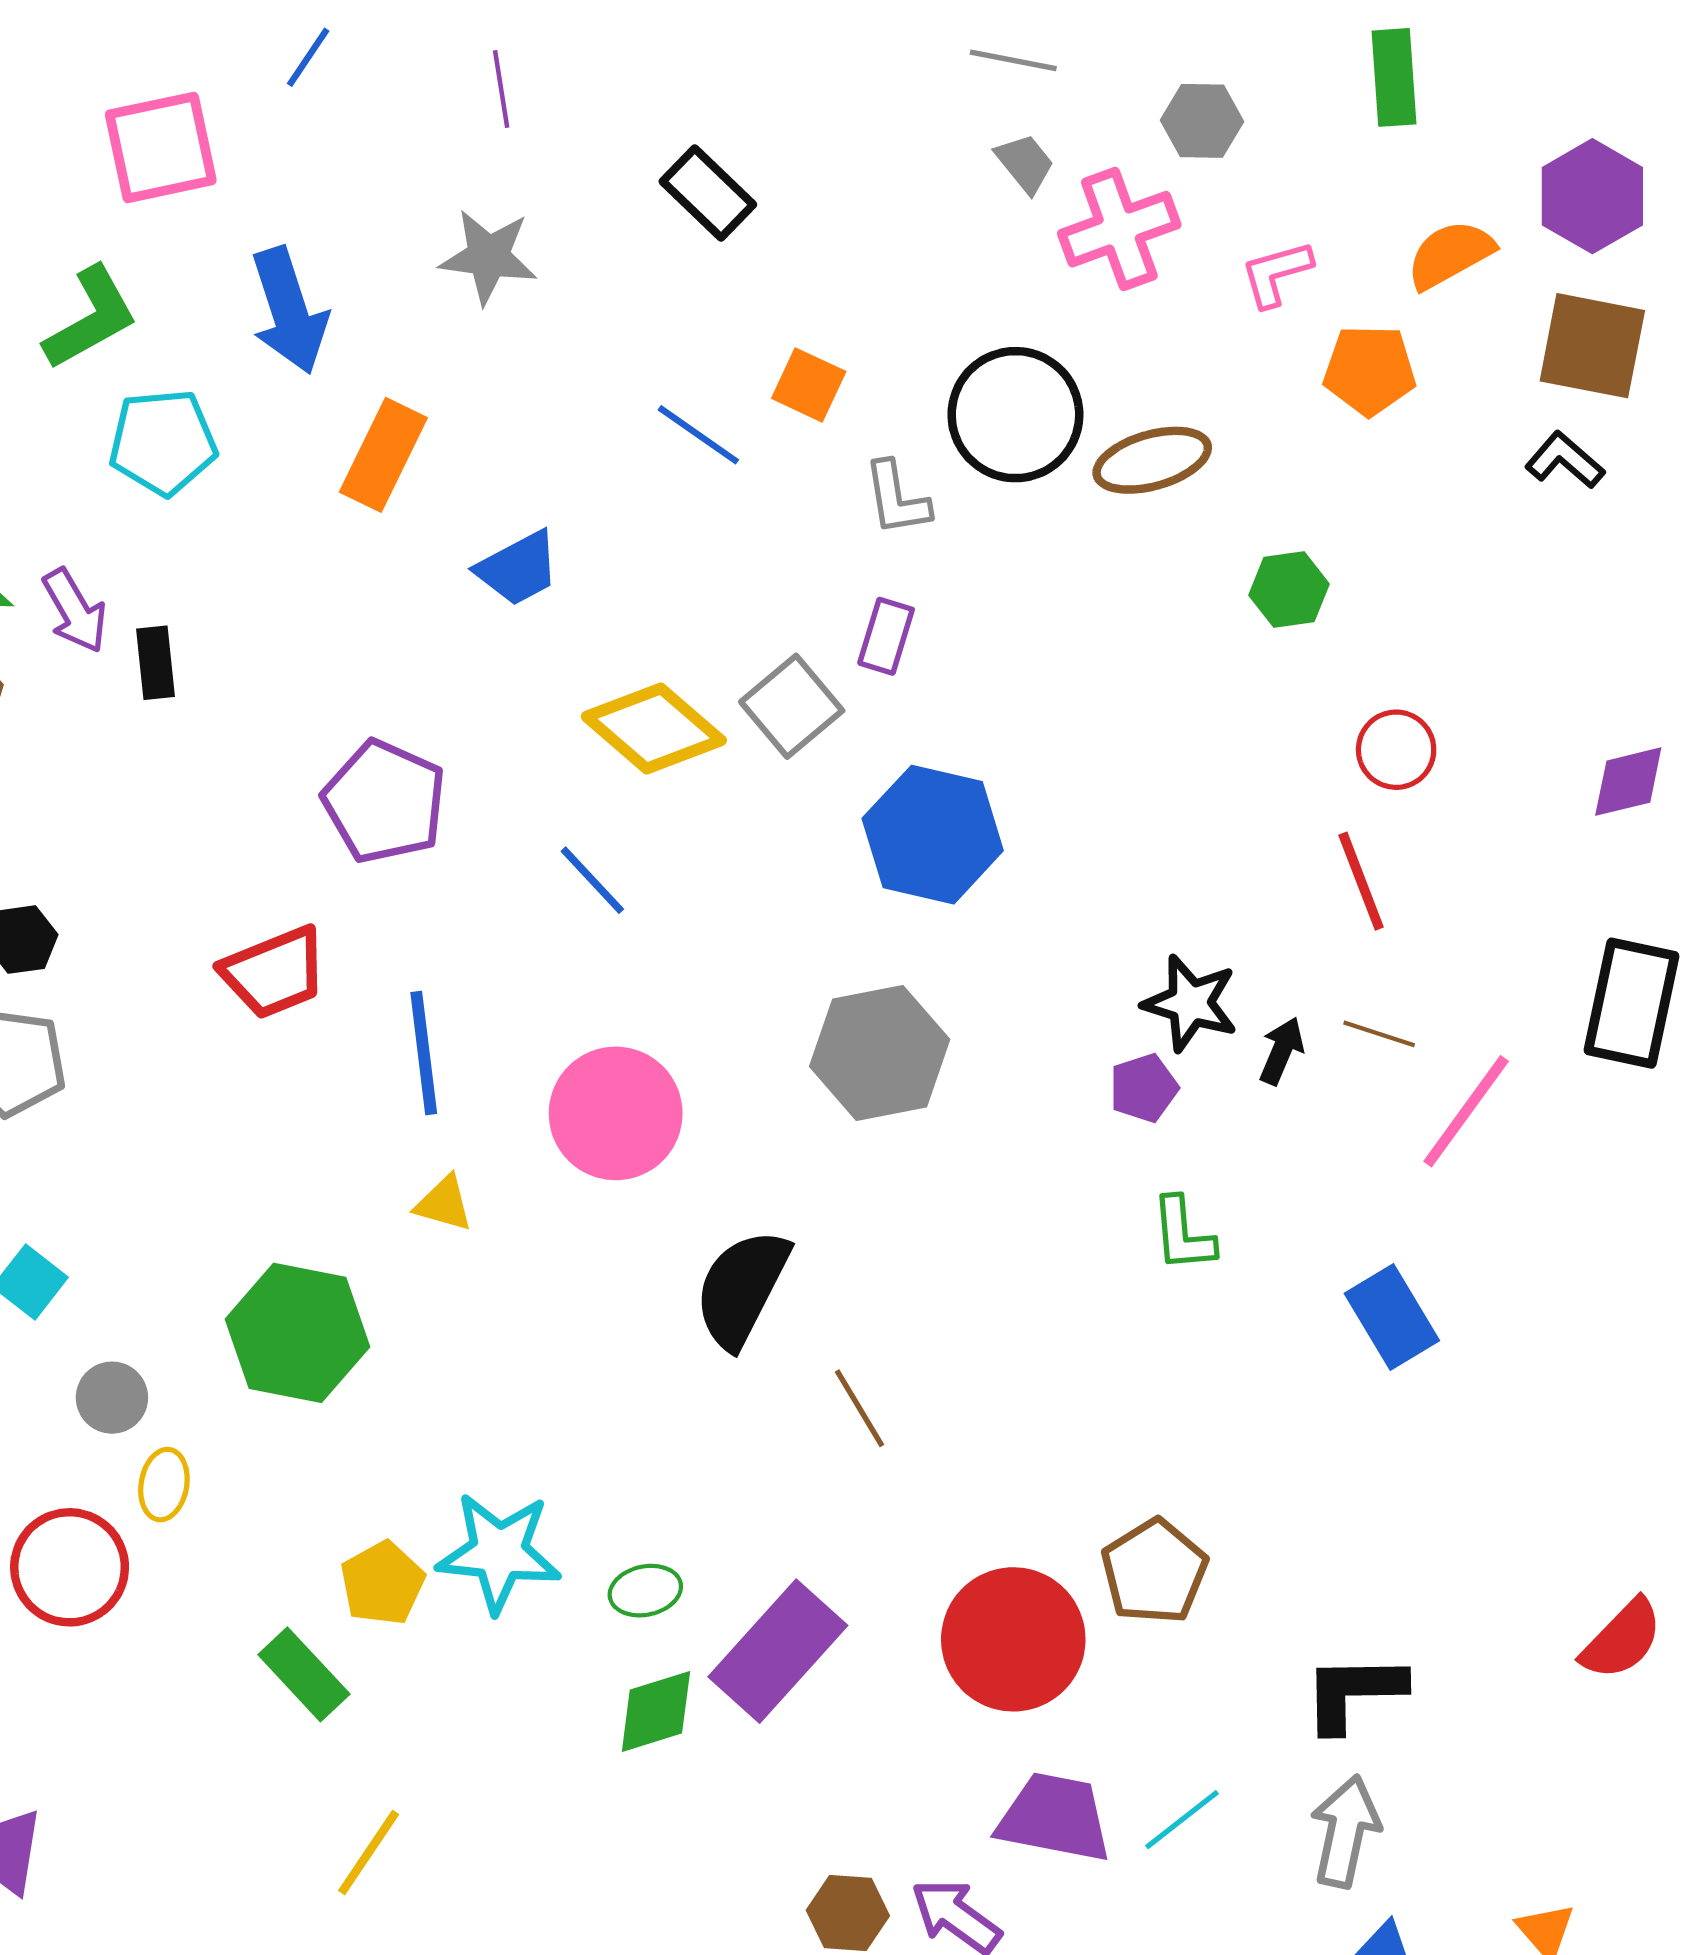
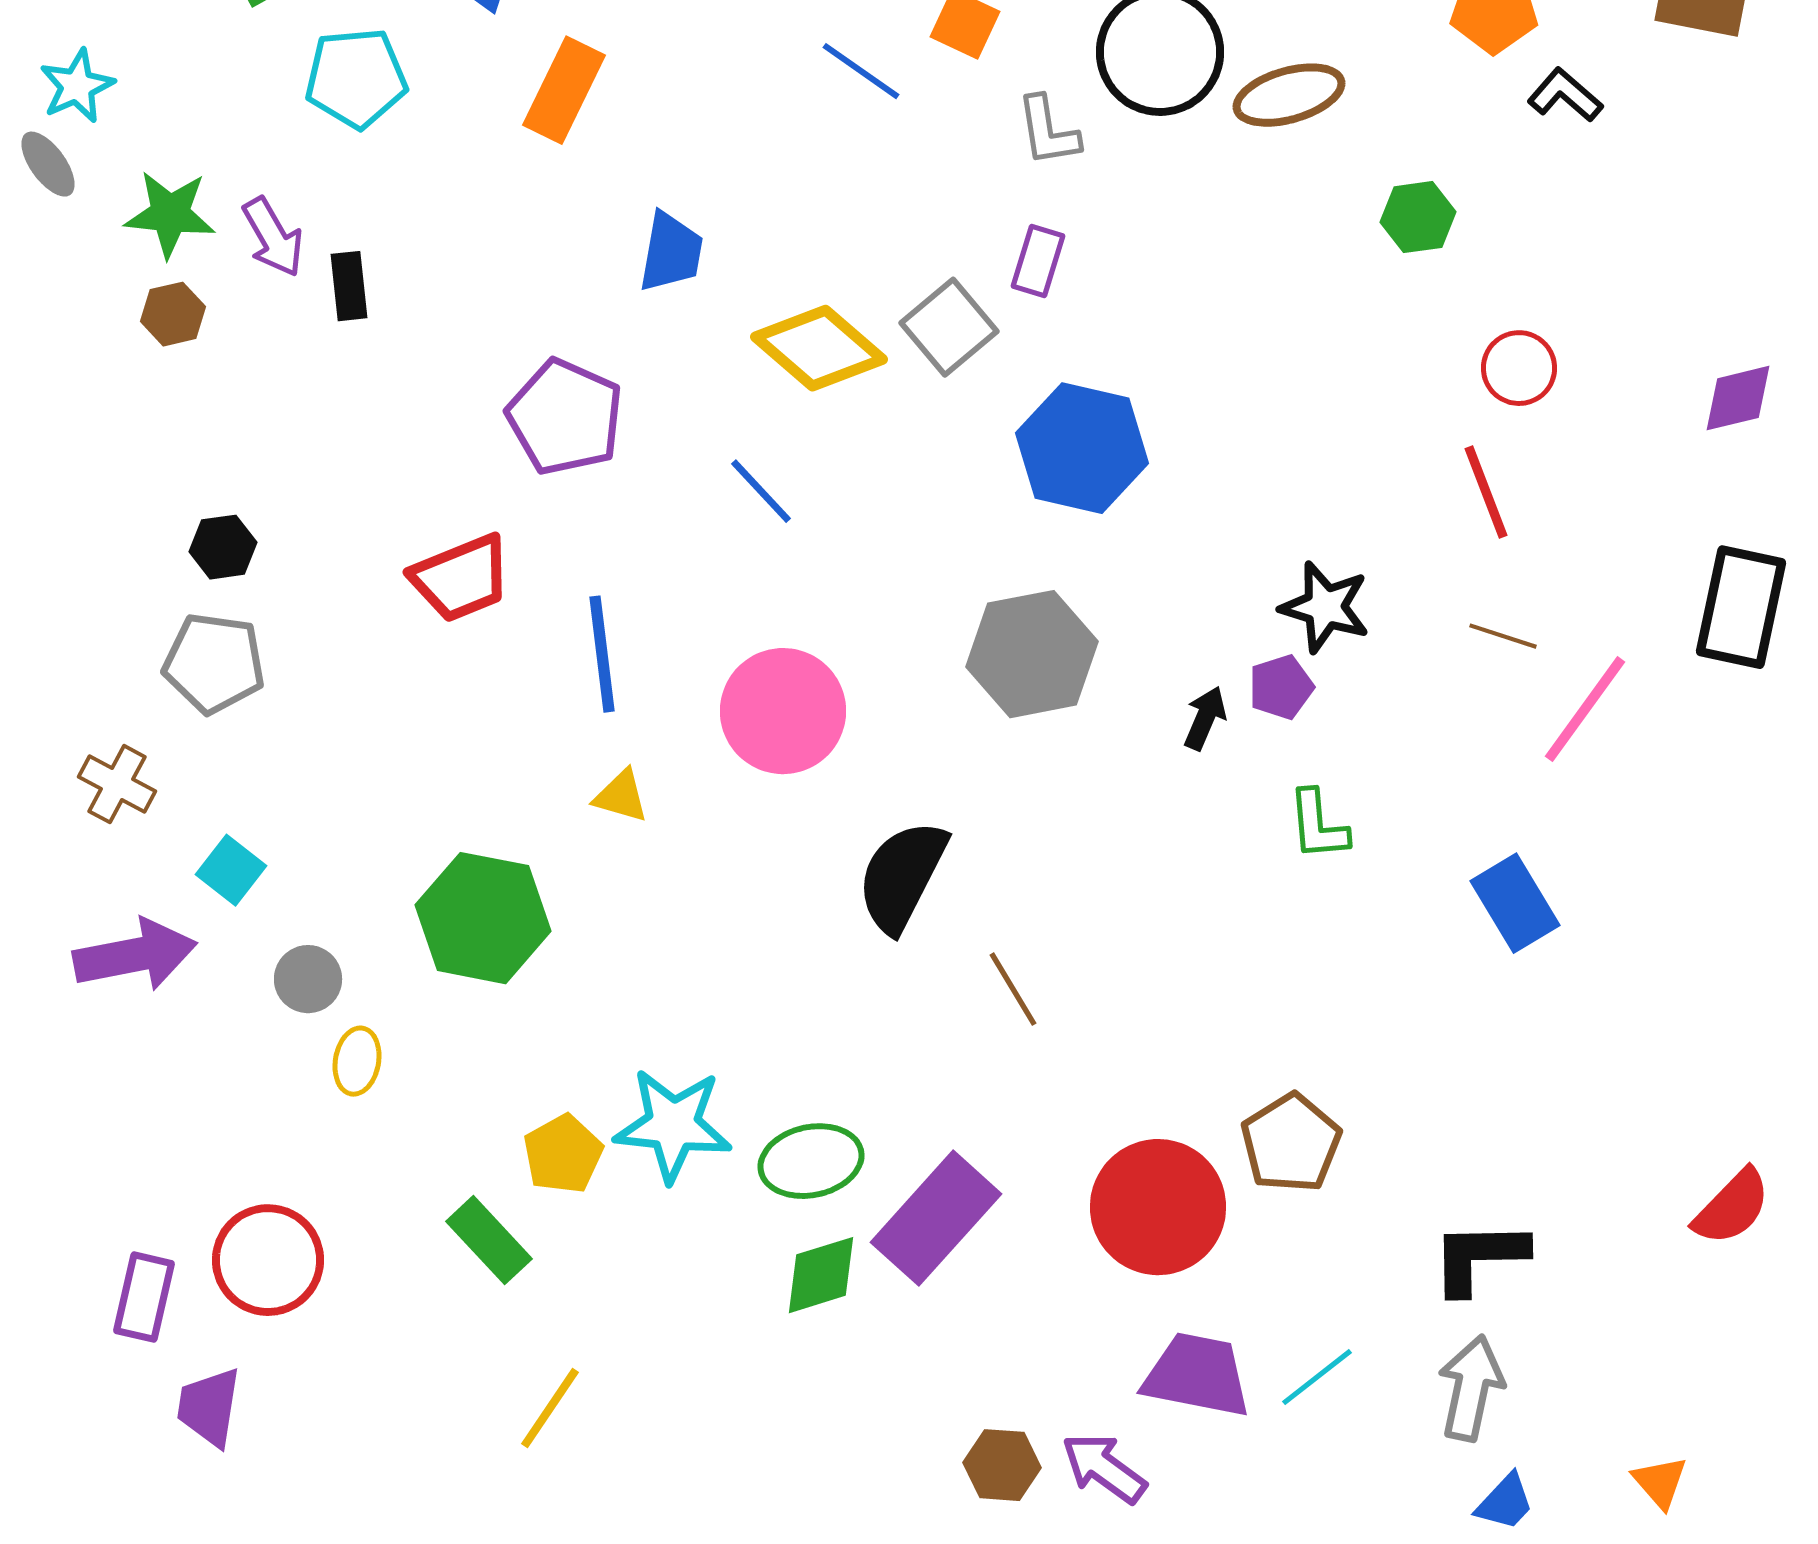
black L-shape: (1565, 460) -> (1565, 95), moved
blue trapezoid: (518, 568) -> (671, 252), moved, turned -52
black arrow: (1282, 1051) -> (1205, 718), moved
red circle: (70, 1567) -> (268, 1260), moved
green ellipse: (645, 1591) -> (811, 1161), size x1.5

